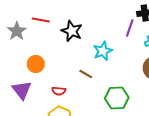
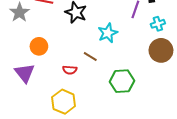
red semicircle: (59, 91) -> (70, 70), moved

